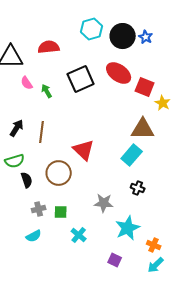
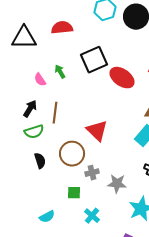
red ellipse: (119, 73) -> (122, 78), moved
pink semicircle: (27, 83) -> (40, 80), moved
green semicircle: (15, 161) -> (34, 132), moved
gray cross: (39, 209) -> (92, 173), moved

